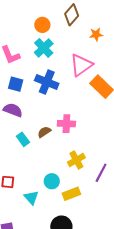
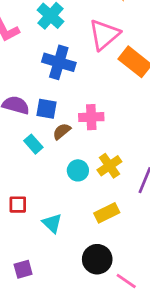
blue square: (16, 84) -> (46, 109), moved
cyan circle: (52, 181) -> (78, 170), moved

